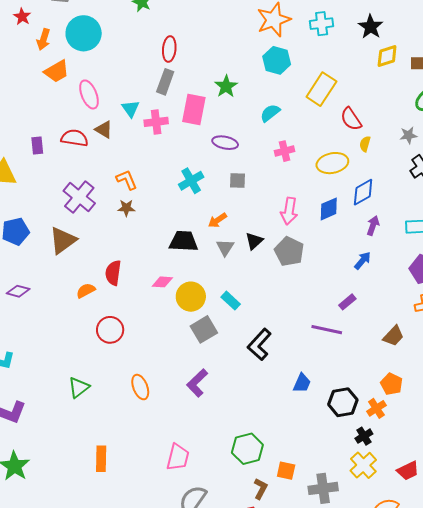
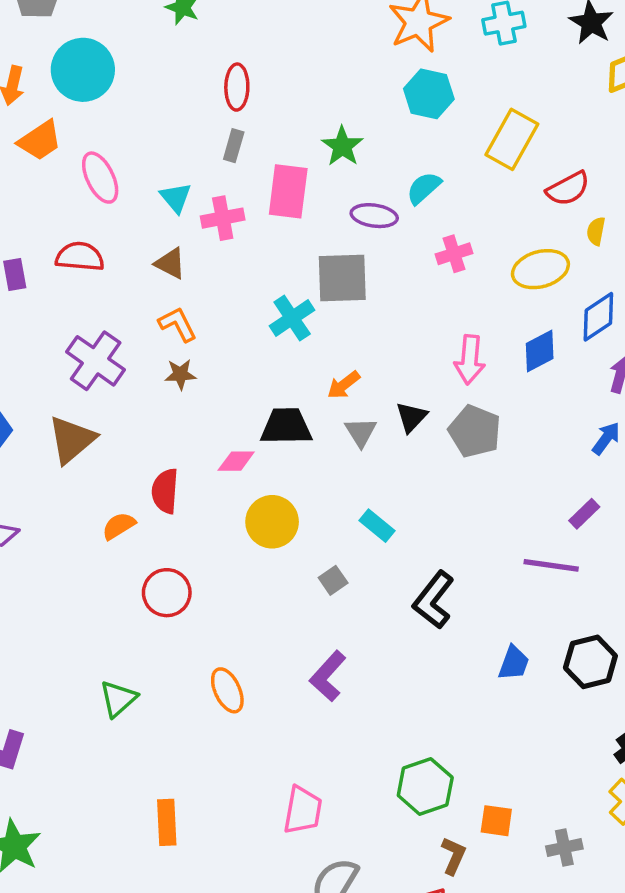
gray rectangle: (165, 82) -> (234, 146), size x0.7
red semicircle: (351, 119) -> (568, 189), turned -80
brown triangle: (104, 130) -> (170, 263), moved
purple ellipse: (225, 143) -> (374, 216), moved
gray square: (238, 180) -> (342, 278), moved, size x1.8
pink diamond: (162, 282) -> (236, 461), moved
yellow circle: (191, 297) -> (272, 522), moved
gray square: (204, 329) -> (333, 580), size x0.6
black hexagon: (343, 402) -> (590, 662), moved
gray cross: (323, 488) -> (564, 847), size x0.7

